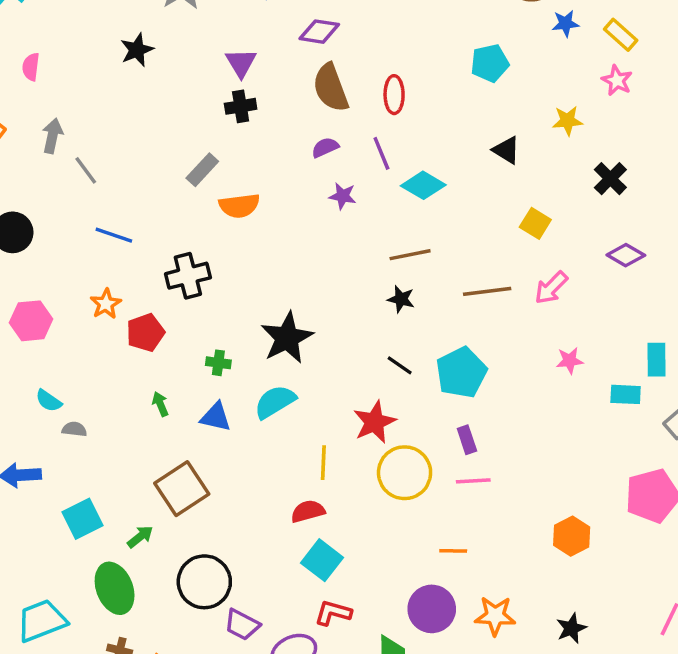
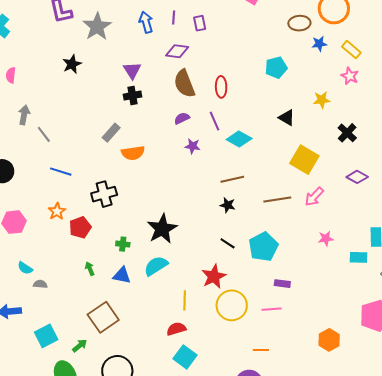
yellow square: (535, 223) -> (304, 160), size x1.6
purple rectangle: (467, 440) -> (282, 284), moved, turned -63

